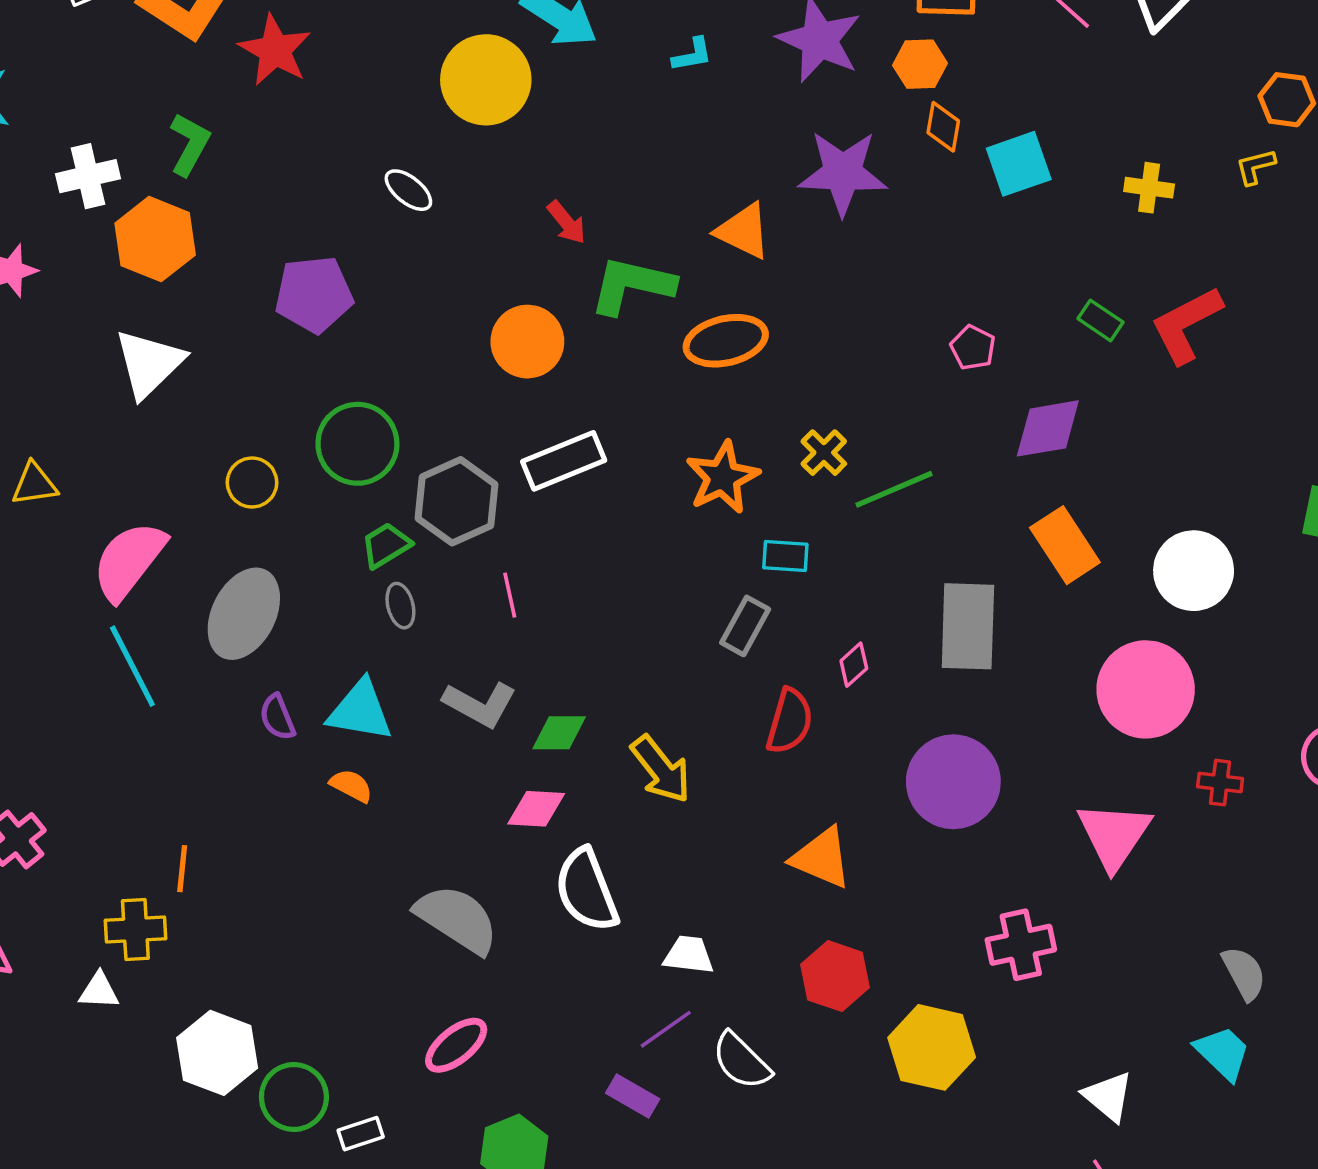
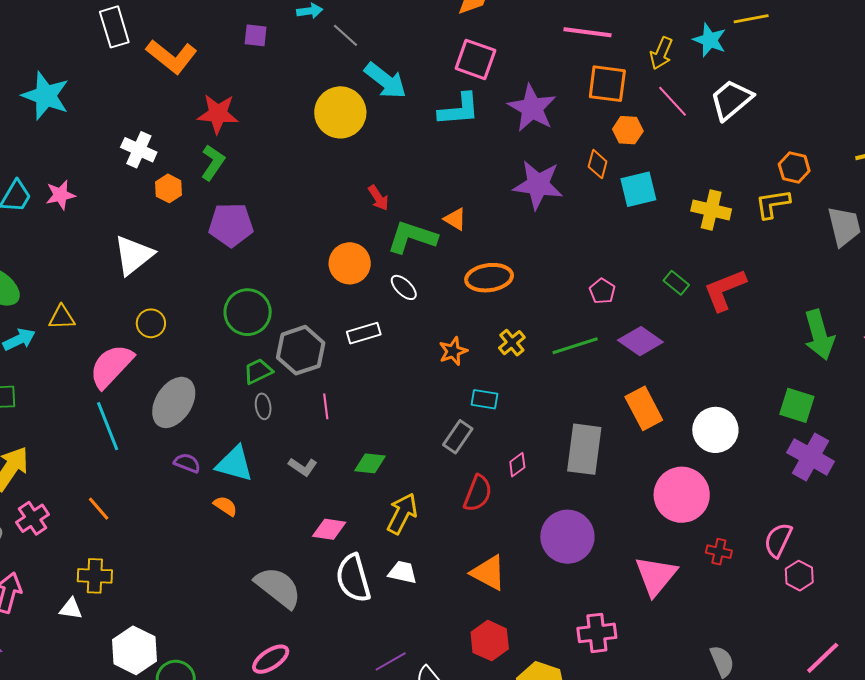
red star: (275, 50) -> (218, 114), moved, turned -30
cyan L-shape: (692, 55) -> (459, 110), size x1.8
orange hexagon: (920, 64) -> (628, 130), moved
green L-shape: (190, 144) -> (213, 163), moved
yellow L-shape: (1255, 167) -> (773, 204), size x1.5
white cross: (88, 176) -> (139, 150), moved, turned 32
yellow cross: (1149, 188) -> (711, 210), size x1.4
white ellipse: (408, 190) -> (404, 287), moved
orange triangle: (743, 231) -> (455, 219), moved, size x0.7
orange hexagon: (155, 239) -> (169, 188), moved, size x0.6
orange ellipse: (726, 341) -> (489, 278), moved
purple diamond: (1048, 428) -> (640, 341), turned 39
white rectangle: (564, 461) -> (364, 333), size x0.7
orange star: (723, 477) -> (453, 351), size x0.7
yellow circle: (252, 483) -> (151, 323), moved
green line: (894, 489) -> (575, 346), moved
gray L-shape: (480, 704) -> (303, 467), size x0.7
purple semicircle: (277, 717) -> (187, 463), turned 128
green diamond: (559, 733) -> (370, 463), moved
yellow arrow: (661, 769) -> (402, 514), turned -120
orange line: (182, 869) -> (99, 509), moved, turned -52
white trapezoid: (689, 955) -> (403, 572), moved

